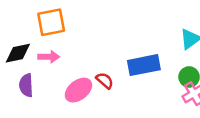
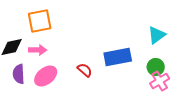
pink ellipse: (78, 90) -> (46, 76), moved

